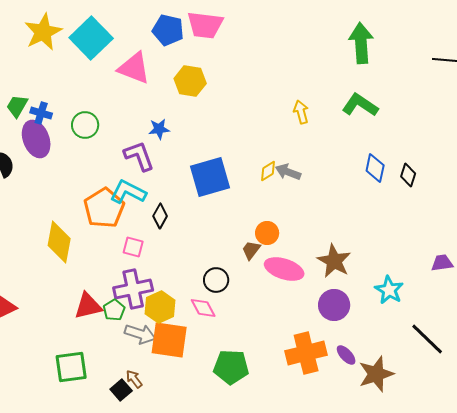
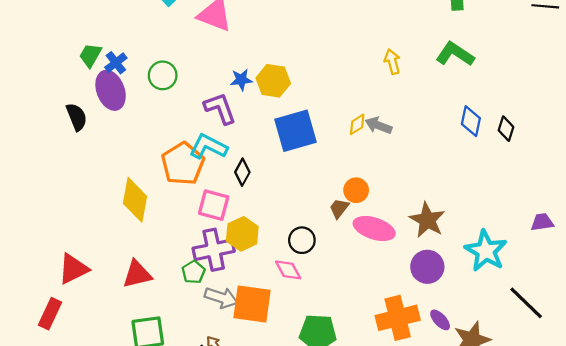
yellow hexagon: (190, 81) -> (273, 81), moved
blue cross: (41, 113) -> (116, 63), turned 35
pink square: (133, 247) -> (214, 205), size x1.4
cyan star: (389, 290) -> (486, 251), size x1.4
red triangle: (88, 306) -> (137, 274), moved
yellow hexagon: (160, 307) -> (242, 234), moved

